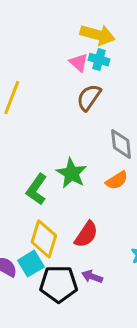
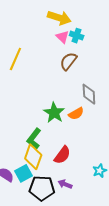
yellow arrow: (98, 35) -> (59, 18), moved
orange semicircle: (117, 180) -> (76, 114), moved
green L-shape: (37, 189) -> (34, 139), moved

